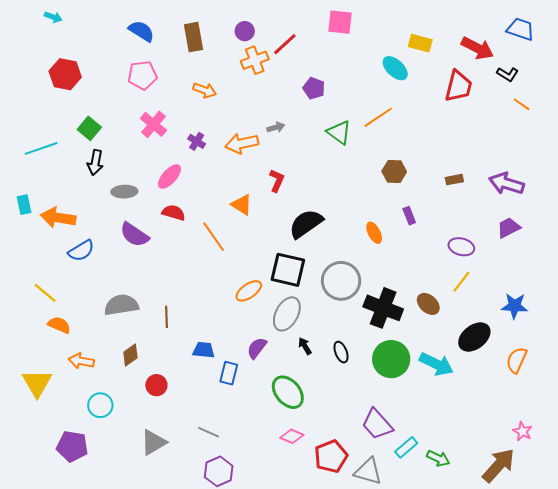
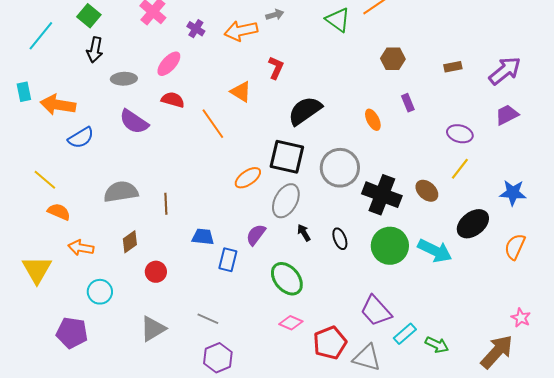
cyan line: (41, 148) -> (41, 36), turned -32
purple arrow: (507, 184) -> (505, 71), turned 124

